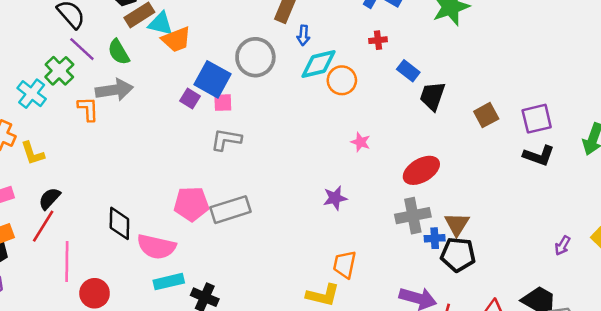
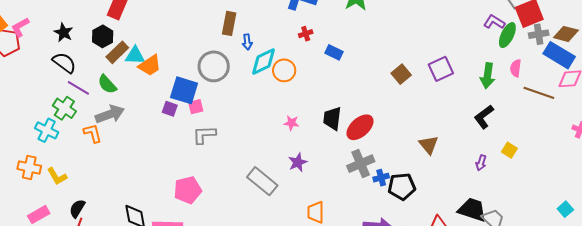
black trapezoid: (432, 96) -> (332, 118), moved
pink star: (361, 142) -> (291, 123), moved
black L-shape: (539, 156) -> (484, 117), moved, turned 135
gray rectangle: (230, 210) -> (262, 181), moved, turned 68
brown triangle: (457, 224) -> (429, 145), moved

